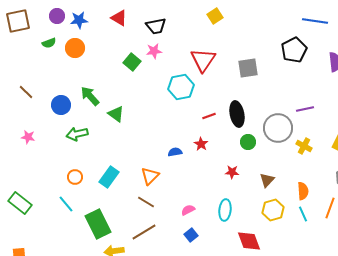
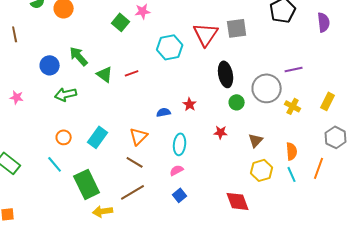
red triangle: (203, 60) -> (206, 34), moved
brown line: (26, 92) -> (15, 34), moved, turned 35
red line: (209, 116) -> (132, 73), moved
cyan ellipse: (225, 210) -> (180, 144), moved

